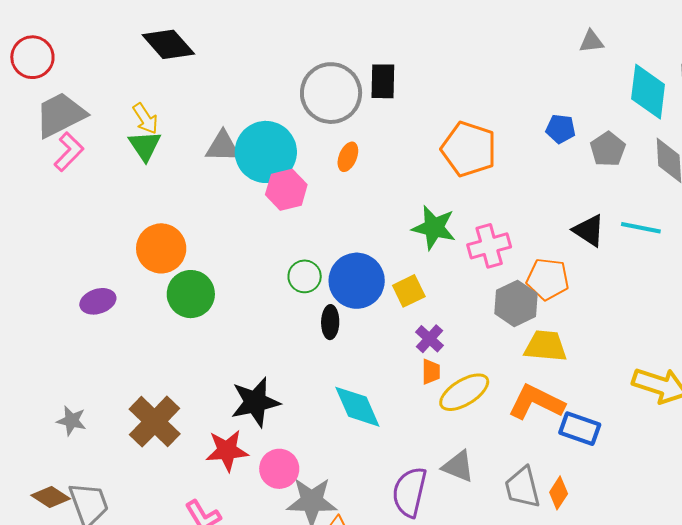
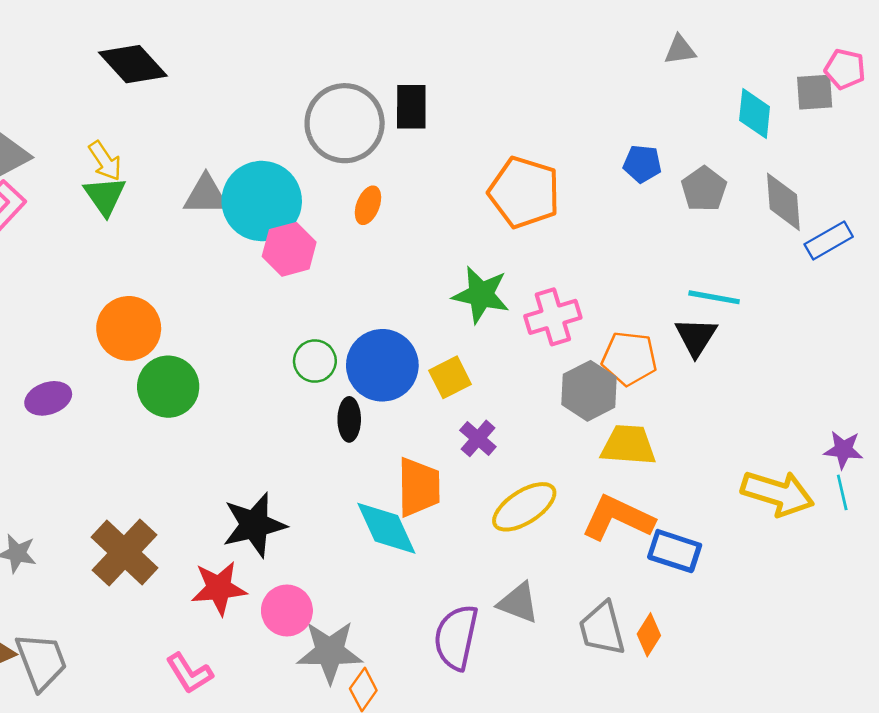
cyan diamond: (648, 92) -> (755, 113), size x0.7
cyan line: (641, 228) -> (714, 297), moved
black triangle: (589, 230) -> (696, 337), moved, turned 30
orange trapezoid: (431, 372) -> (419, 487), moved, size x1.8

